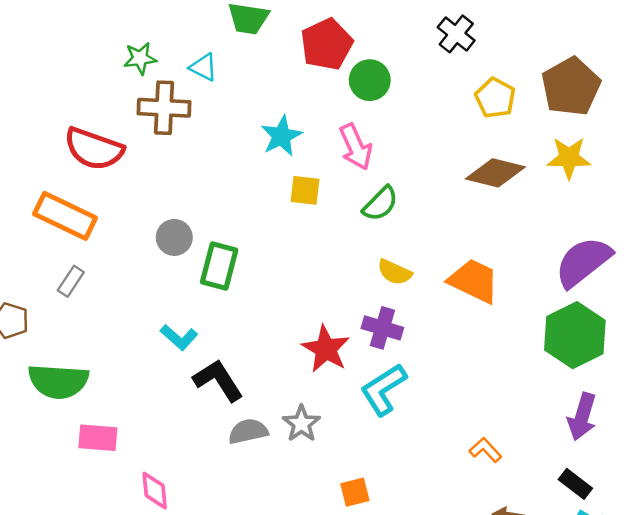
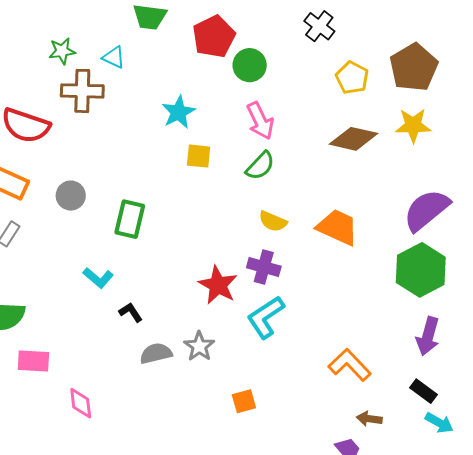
pink arrow: (356, 147) -> (260, 121), moved
gray circle: (174, 237) -> (71, 196), moved
black L-shape: (218, 380) -> (131, 312), size x0.6
orange L-shape: (485, 450) -> (350, 365), size x1.6

